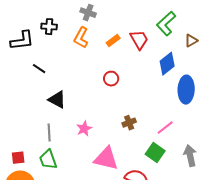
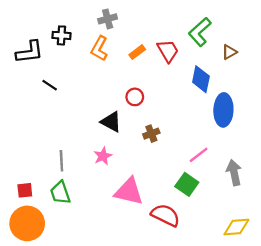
gray cross: (88, 13) -> (108, 19), turned -35
blue diamond: (167, 64) -> (201, 79), turned -40
black triangle: (57, 100) -> (111, 122), moved
brown cross: (129, 123) -> (151, 134), moved
gray arrow: (190, 156) -> (234, 173), moved

